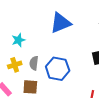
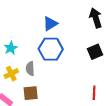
blue triangle: (61, 23) -> (50, 24), size x0.7
blue hexagon: (58, 69) -> (51, 49), moved

